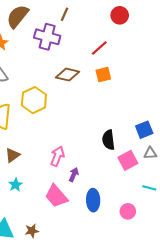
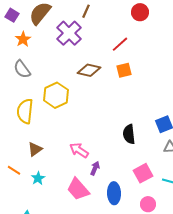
purple cross: (47, 37) -> (69, 33), turned 30
pink arrow: (57, 156) -> (79, 150), turned -78
pink square: (128, 160) -> (143, 173), moved

